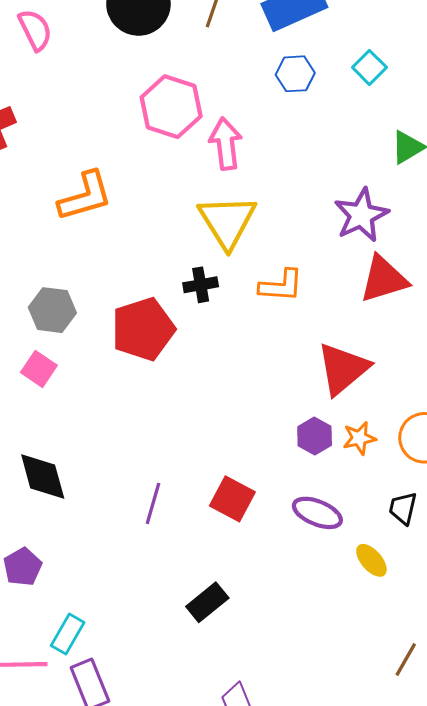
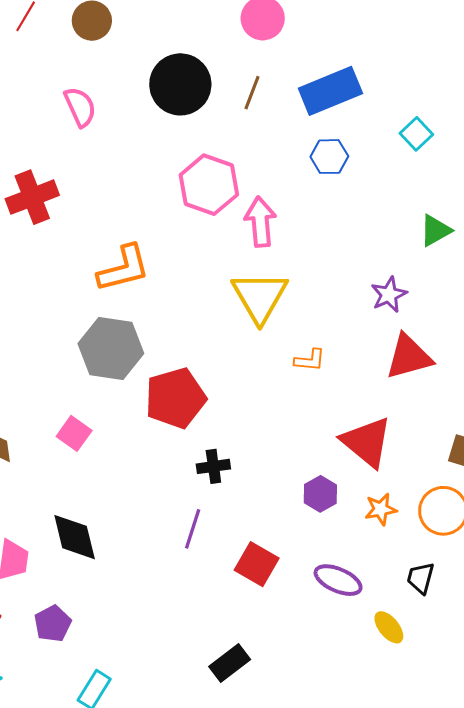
cyan square: (369, 67) -> (416, 134), moved
purple star: (361, 215) -> (389, 295), size x0.7
black cross: (201, 285) -> (213, 466), moved
orange L-shape: (281, 286) -> (310, 360), size x0.7
gray hexagon: (52, 310) -> (111, 348), moved, size x1.4
red triangle: (343, 369) -> (367, 442), turned -42
purple hexagon: (315, 436) -> (320, 494), moved
purple line: (153, 503) -> (193, 529), moved

